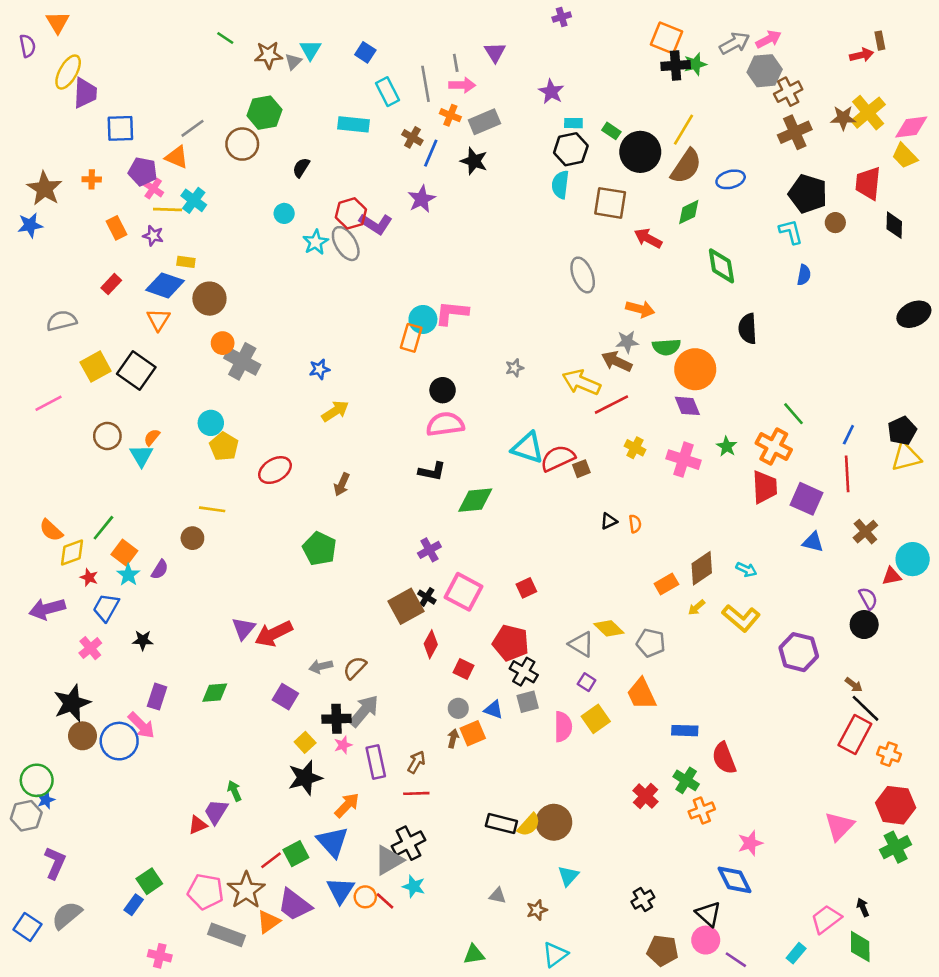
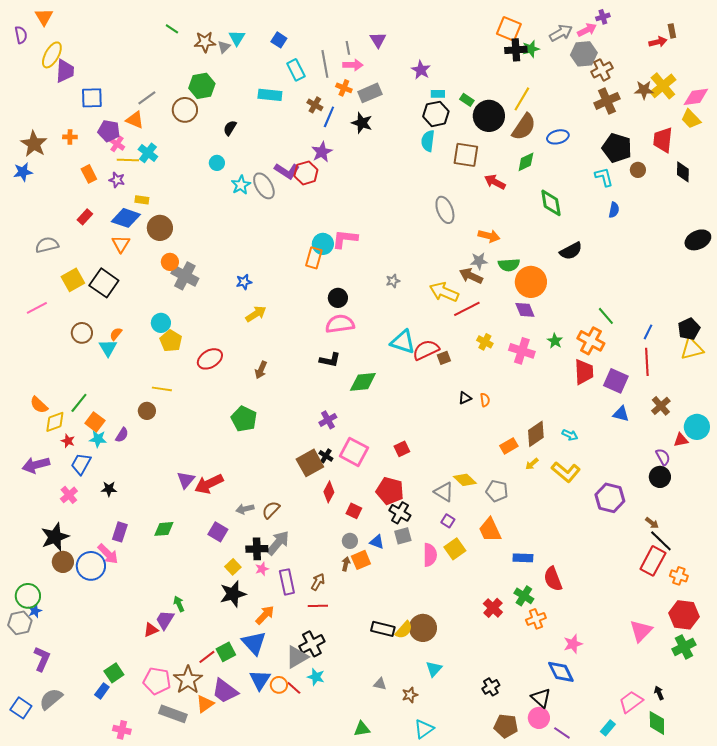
purple cross: (562, 17) -> (603, 17), moved
red hexagon: (351, 213) -> (306, 173), moved
black semicircle: (748, 329) -> (571, 251), turned -115
cyan star: (128, 575) -> (98, 439), turned -30

